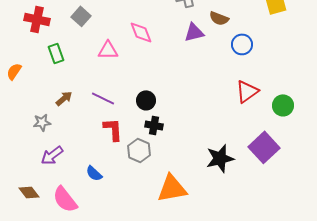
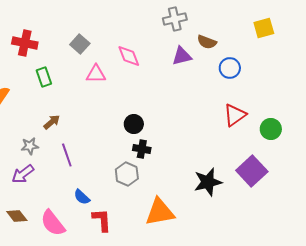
gray square: (81, 16) -> (80, 44), moved
purple line: (103, 98) -> (67, 155), moved, turned 45
red L-shape: (113, 129) -> (102, 220), moved
purple arrow: (52, 155) -> (23, 174), moved

